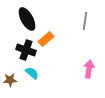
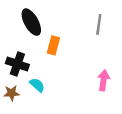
orange rectangle: (46, 39) -> (53, 45), turned -35
black cross: (26, 50) -> (17, 64), moved

